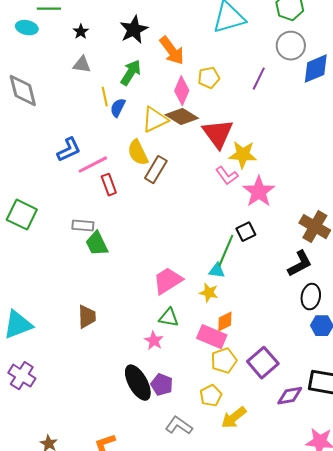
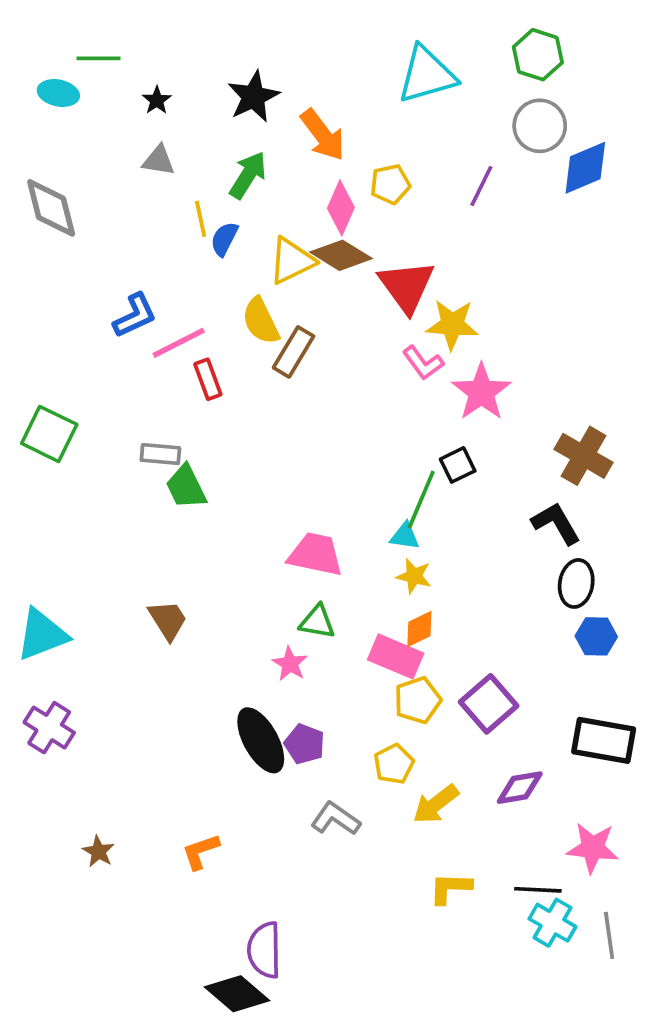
black L-shape: (300, 264) -> (556, 523), turned -92
pink trapezoid: (168, 281) -> (315, 554), turned 44
yellow star: (209, 293) -> (414, 576), moved
brown trapezoid: (87, 317) -> (168, 620), turned -30
purple diamond: (290, 396) -> (520, 788), moved

